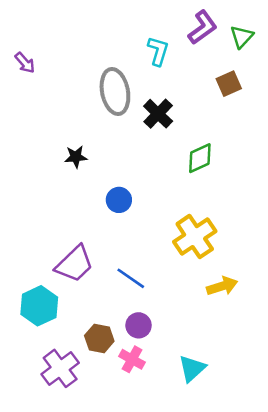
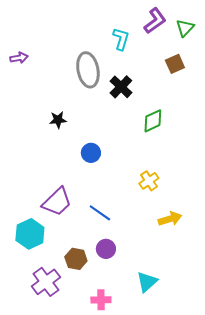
purple arrow: (25, 63) -> (19, 58), moved, turned -60
yellow cross: (195, 237) -> (149, 181), size x0.6
pink cross: (132, 359) -> (101, 300), moved, turned -30

